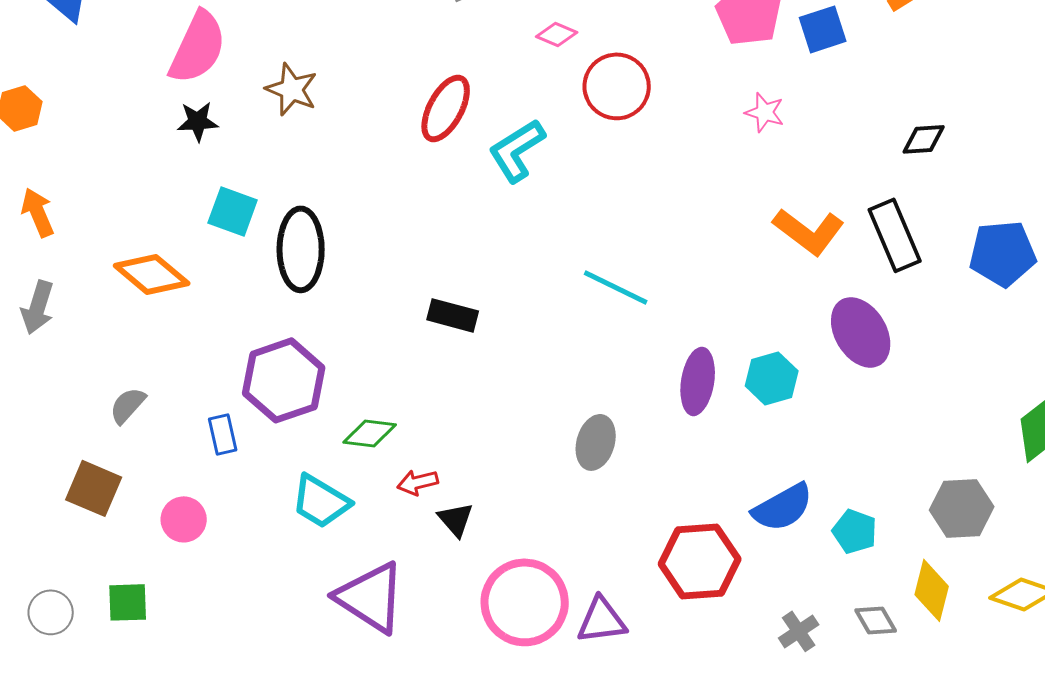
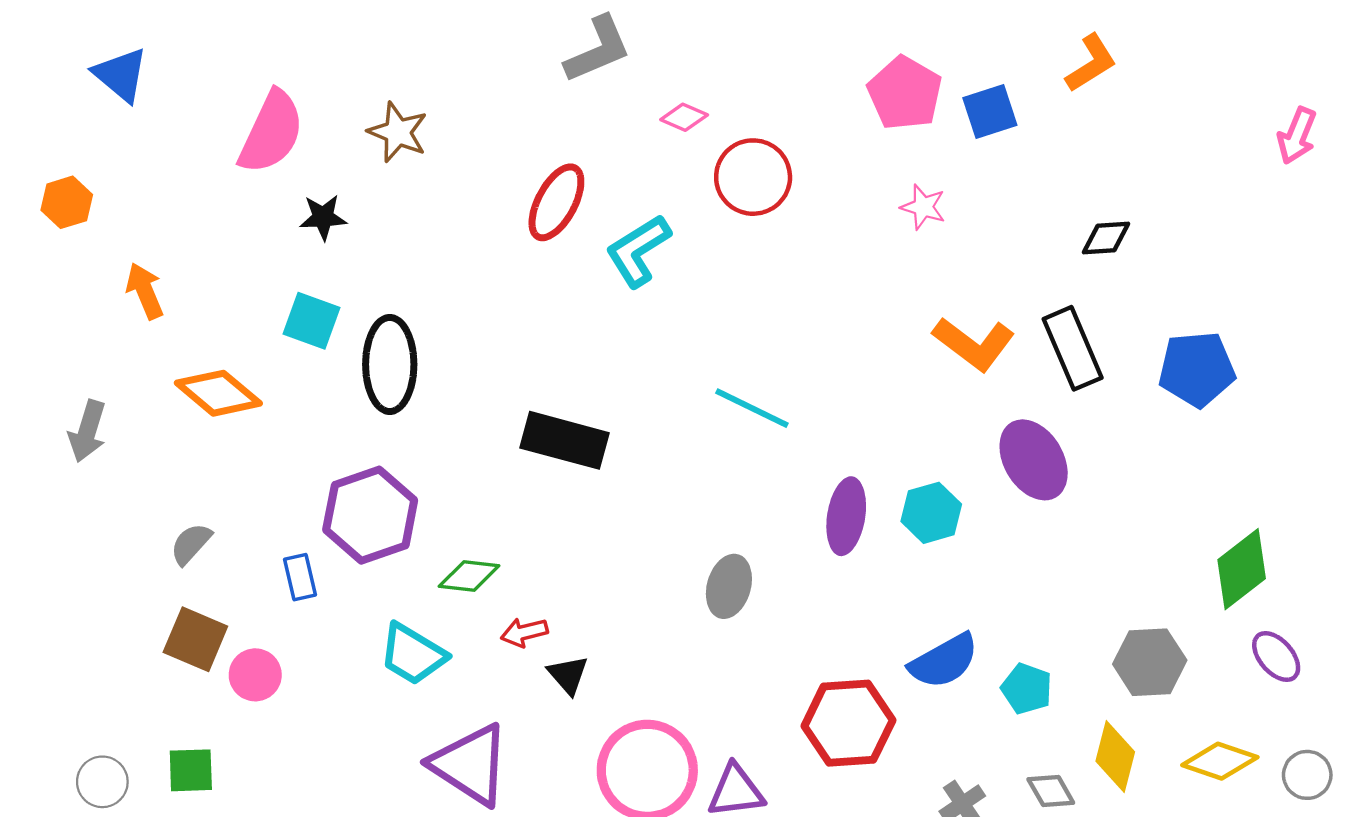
brown star: (292, 89) -> (398, 132), moved
black star: (198, 121) -> (323, 217), moved
orange arrow: (38, 212) -> (145, 291), moved
black rectangle: (453, 315) -> (565, 440), size x1.5
brown square: (94, 488) -> (195, 639), moved

